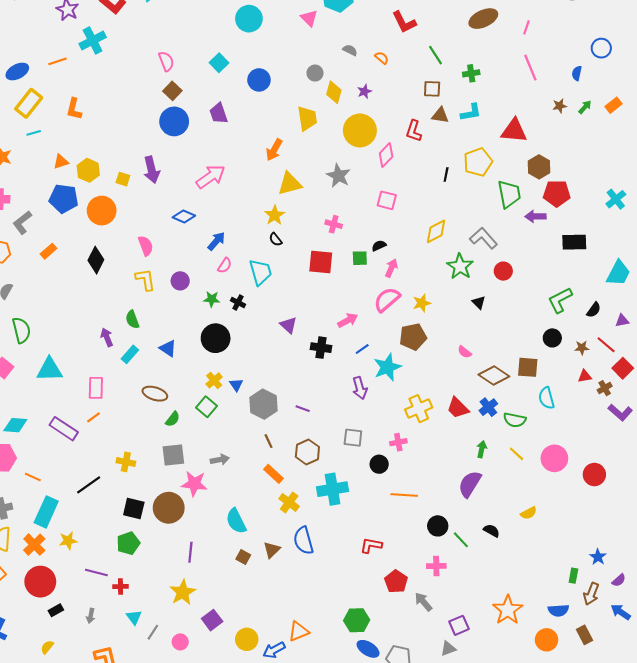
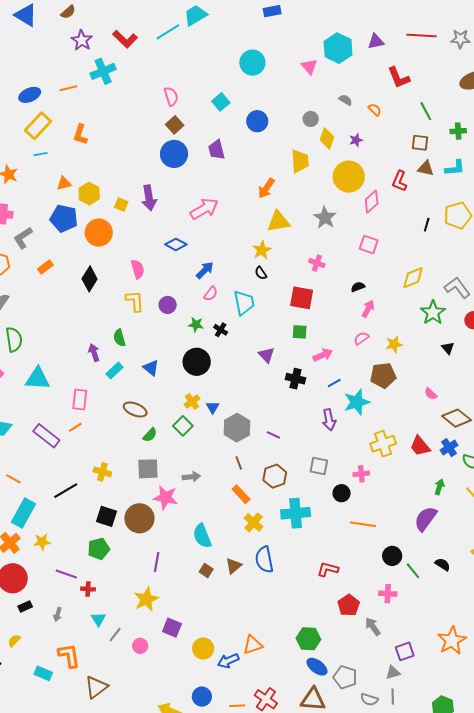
green square: (360, 258) -> (300, 332), moved
pink semicircle: (387, 300) -> (361, 338), size x0.6
purple square: (212, 620) -> (172, 628), turned -36

